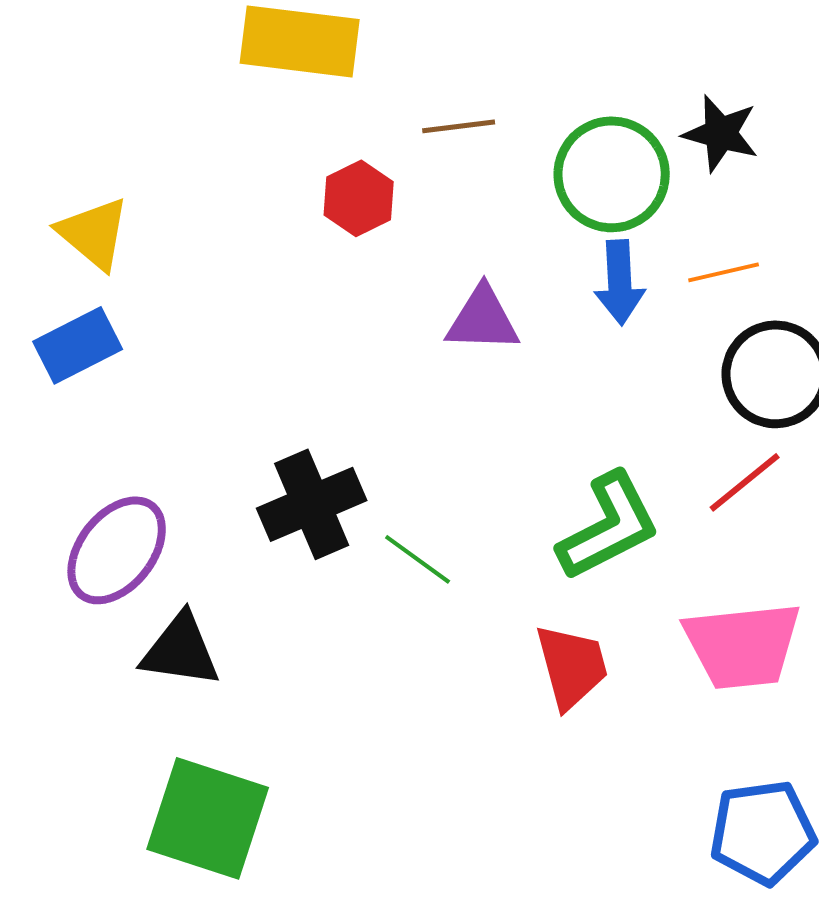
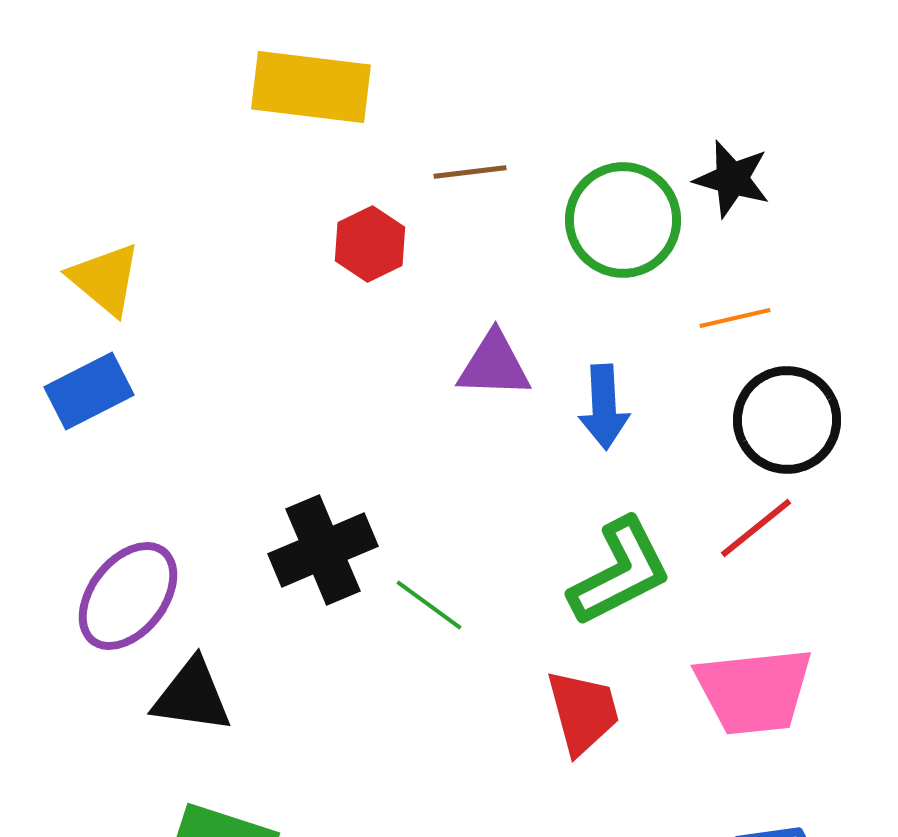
blue arrow: (620, 282) -> (604, 407), moved

